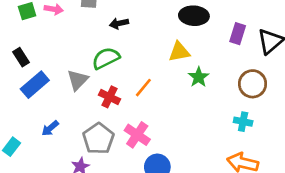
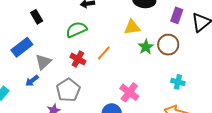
black rectangle: (21, 57) -> (37, 17), moved
gray triangle: (78, 80) -> (43, 62), moved
brown circle: (252, 84) -> (168, 45), moved
pink cross: (137, 135) -> (129, 92), moved

